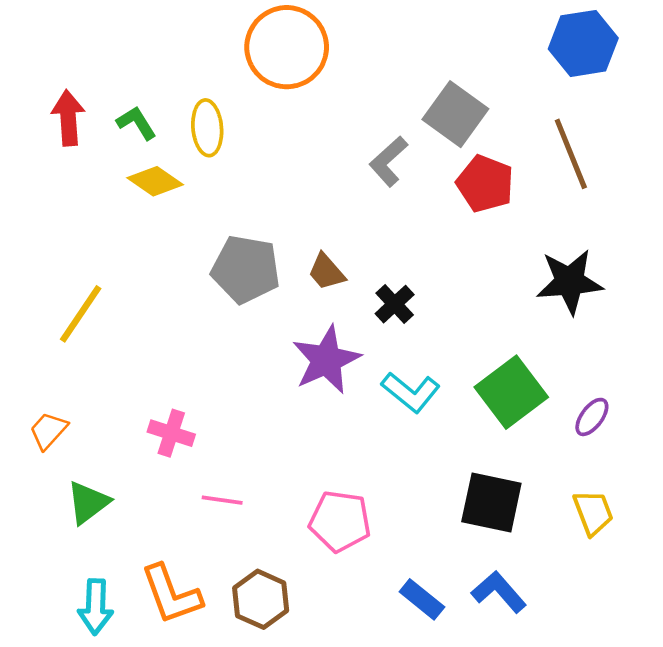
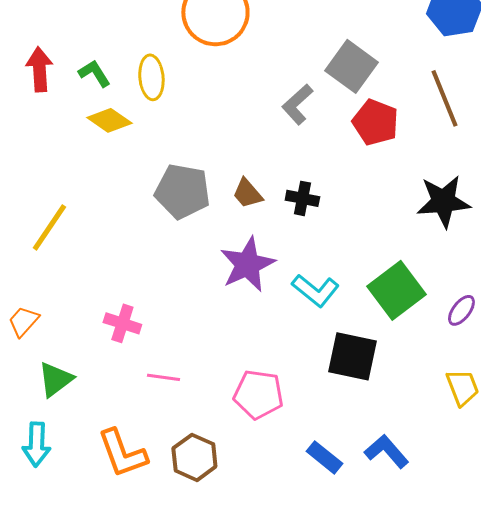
black cross: (395, 304) -> (302, 198), moved, turned -36
black square: (491, 503) -> (352, 356), moved
cyan arrow: (96, 607) -> (36, 444), moved

